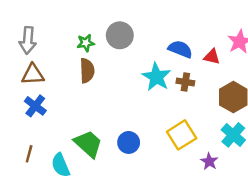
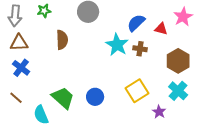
green star: (86, 43) -> (44, 11), moved
blue semicircle: (180, 49) -> (136, 23), turned -66
brown line: (29, 154) -> (16, 98), moved, turned -64

